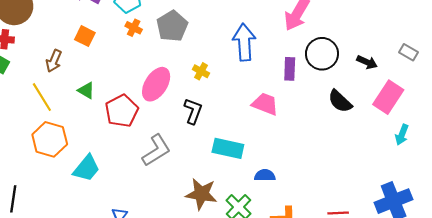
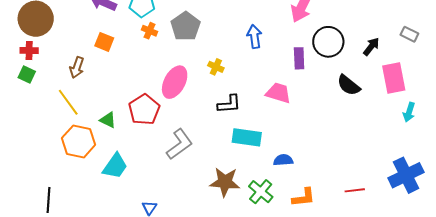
blue arrow: (244, 42) -> (254, 37), size x0.7
black arrow: (367, 62) -> (371, 47), turned -72
green triangle: (86, 91) -> (108, 120), moved
pink rectangle: (388, 97) -> (394, 78), turned -40
black L-shape: (193, 111) -> (229, 104), moved, turned 70

